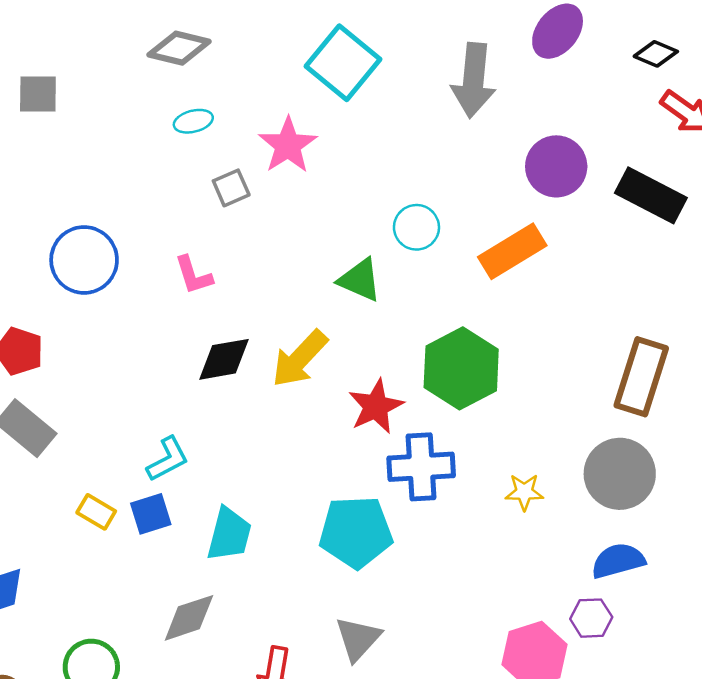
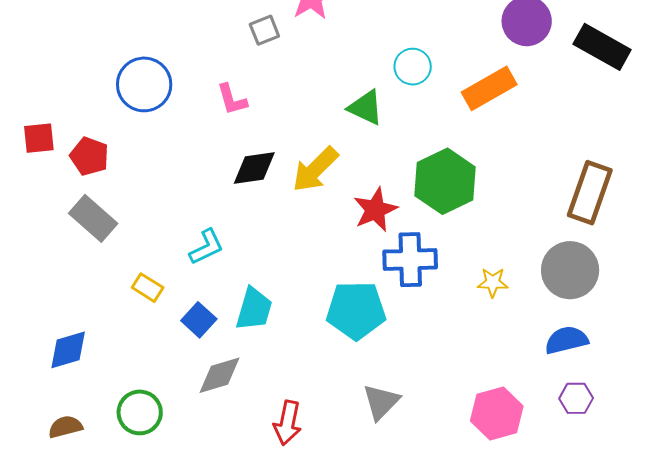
blue square: (151, 514) -> (199, 320), moved, turned -32
purple hexagon: (591, 618) -> (576, 398), moved
gray triangle: (358, 639) -> (381, 402), moved

